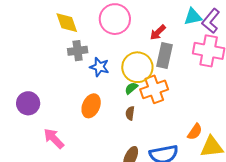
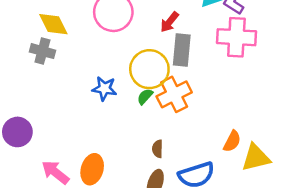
gray cross: (78, 51) -> (42, 51), moved, turned 30
blue star: (99, 67) -> (104, 89), moved
orange ellipse: (91, 106) -> (92, 169), moved
brown semicircle: (130, 113) -> (157, 149), moved

